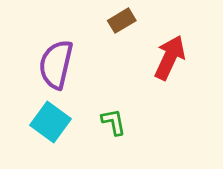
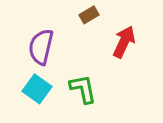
green L-shape: (114, 122) -> (83, 89), size x1.5

